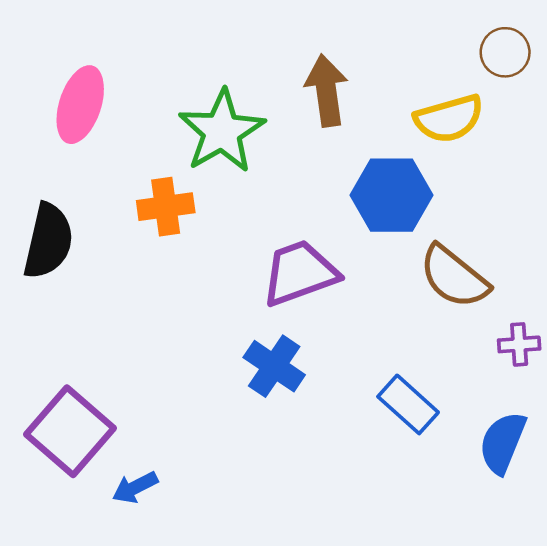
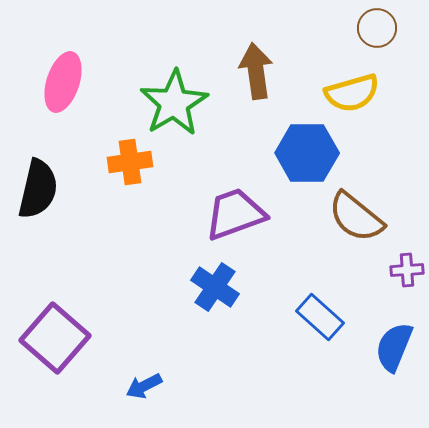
brown circle: (505, 52) -> (377, 28), moved
blue arrow: (135, 487) -> (144, 386), moved

